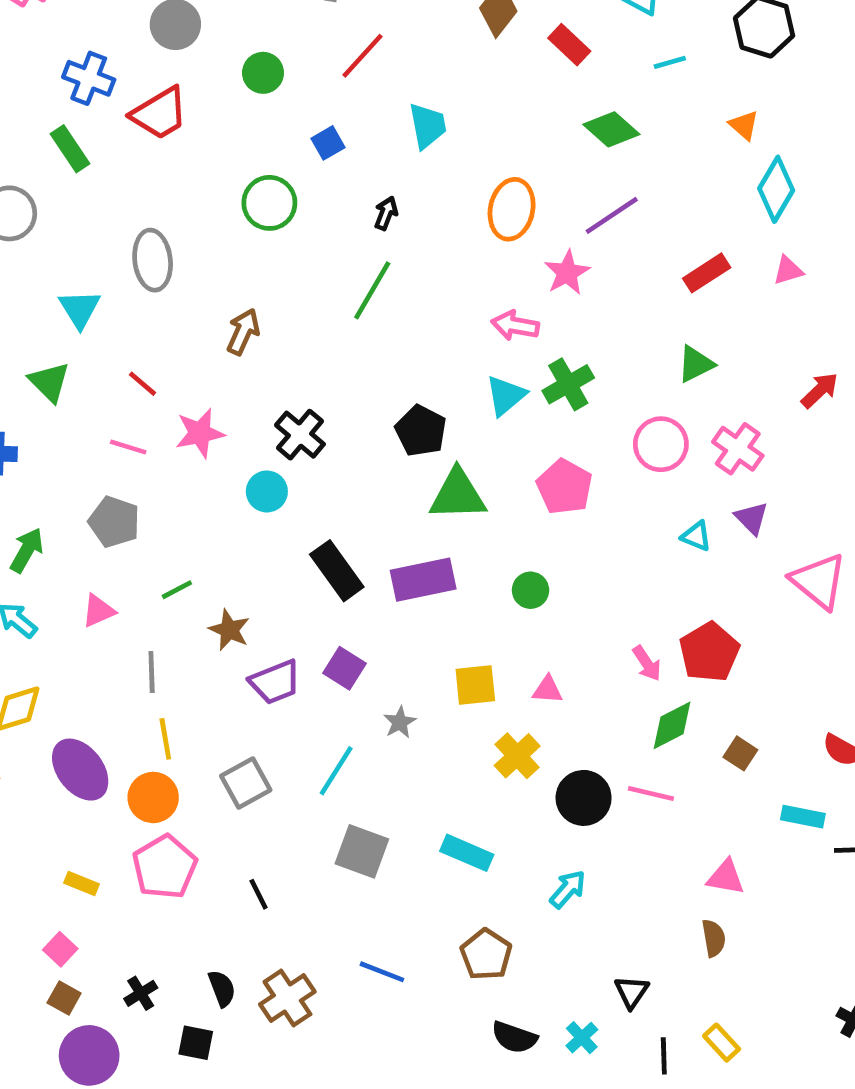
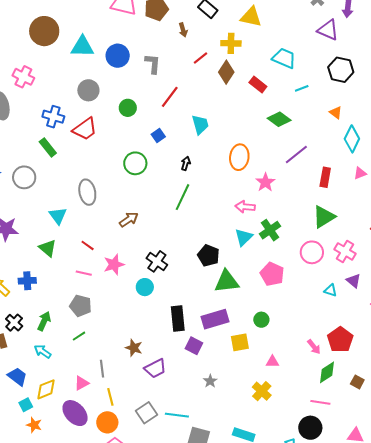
purple line: (612, 215) -> (296, 154), moved
red rectangle: (707, 273) -> (325, 177), turned -42
brown arrow: (243, 332) -> (129, 219), turned 36
green triangle: (696, 364) -> (324, 217), size x1.4
black rectangle: (337, 571) -> (178, 318), turned 35
green line: (177, 590) -> (79, 336), moved
pink triangle: (98, 611) -> (82, 383), moved
purple square: (345, 668) -> (194, 346), moved
yellow square: (475, 685) -> (240, 342), moved
cyan line: (336, 771) -> (177, 415), moved, turned 70
black circle: (584, 798) -> (310, 428), moved

